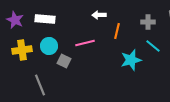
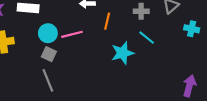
cyan circle: (49, 46) -> (48, 33), moved
gray line: (40, 85) -> (48, 80), moved

